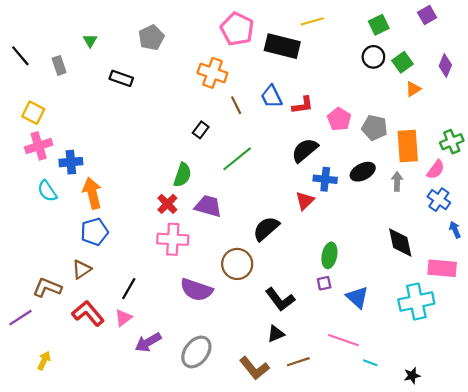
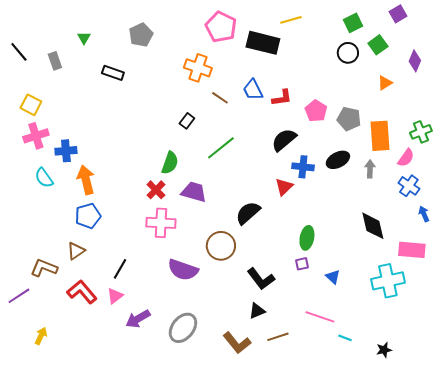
green square: (402, 62) -> (378, 45), moved
brown line: (236, 105) -> (220, 98), turned -30
blue triangle: (357, 297) -> (333, 277), size x0.7

